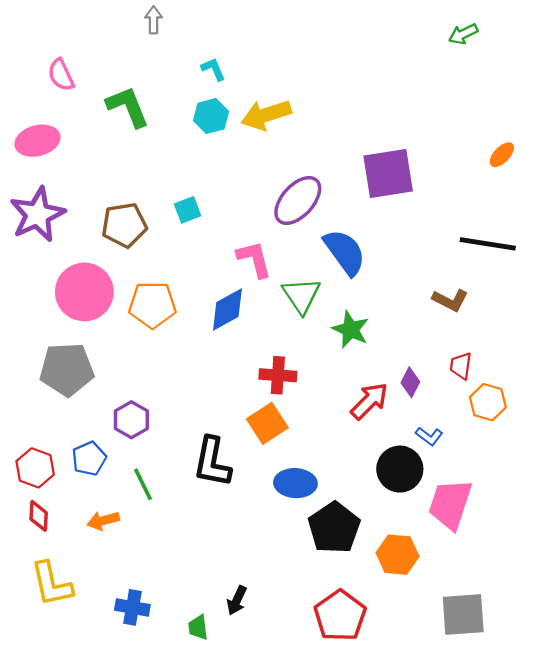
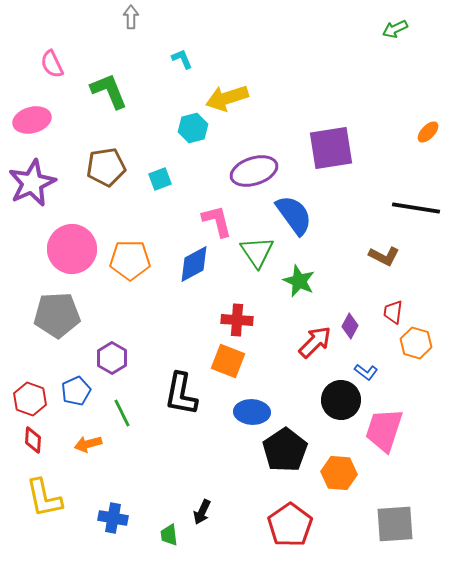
cyan hexagon: (211, 116) -> (193, 128), moved
purple ellipse: (298, 200) -> (254, 171), turned 30
brown pentagon: (124, 225) -> (106, 167), moved
orange square: (267, 423) -> (228, 361), turned -36

